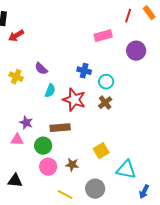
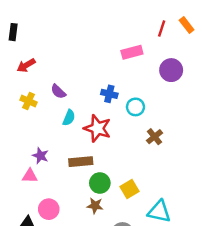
red arrow: (16, 36) -> (26, 65), moved
brown cross: (105, 103) -> (154, 137), moved
green circle: (43, 146) -> (100, 183), moved
pink circle: (48, 167) -> (49, 209), moved

